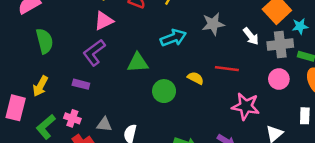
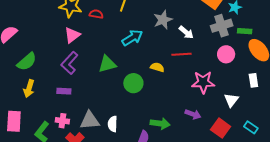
white arrow: (251, 36) -> (186, 32), moved
green semicircle: (45, 41) -> (27, 62), turned 75
yellow arrow: (40, 86) -> (29, 89), moved
gray triangle: (104, 124) -> (90, 120), size x1.5

